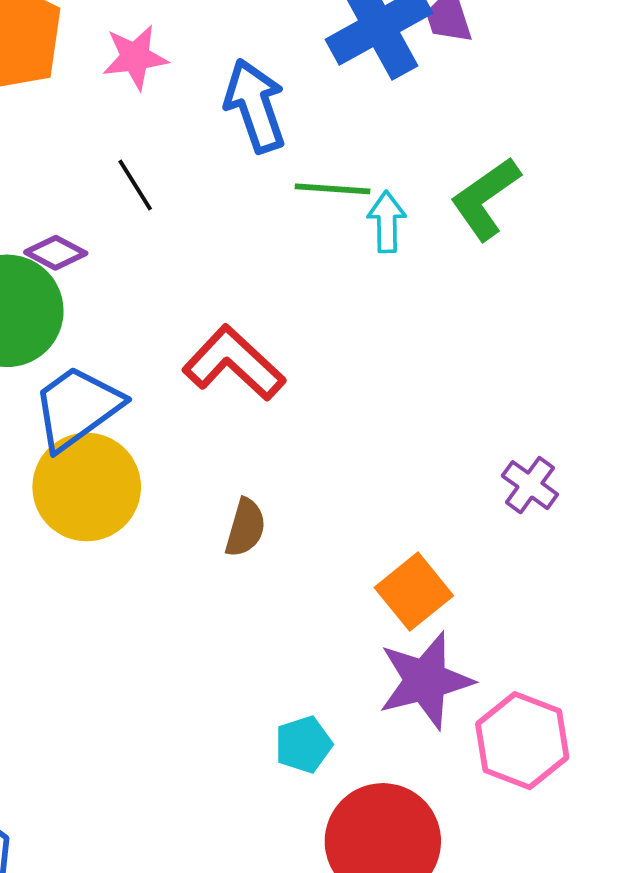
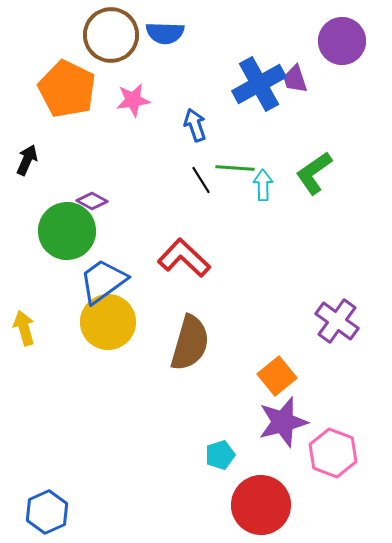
blue arrow: (255, 106) -> (195, 125), size x0.7
black line: (135, 185) -> (201, 180), moved
purple cross: (530, 485) -> (337, 321), size x1.5
brown semicircle: (245, 528) -> (190, 343), size x1.8

